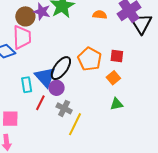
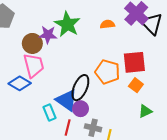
red square: (117, 56) -> (134, 62), size x1.6

